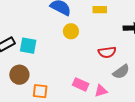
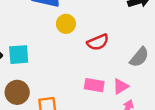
red semicircle: (107, 52) -> (98, 42), moved

